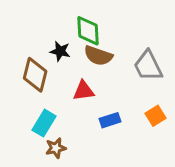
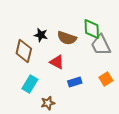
green diamond: (88, 31) -> (92, 29), moved
red triangle: (84, 91) -> (57, 62), turned 35
brown star: (56, 148) -> (48, 103), moved

